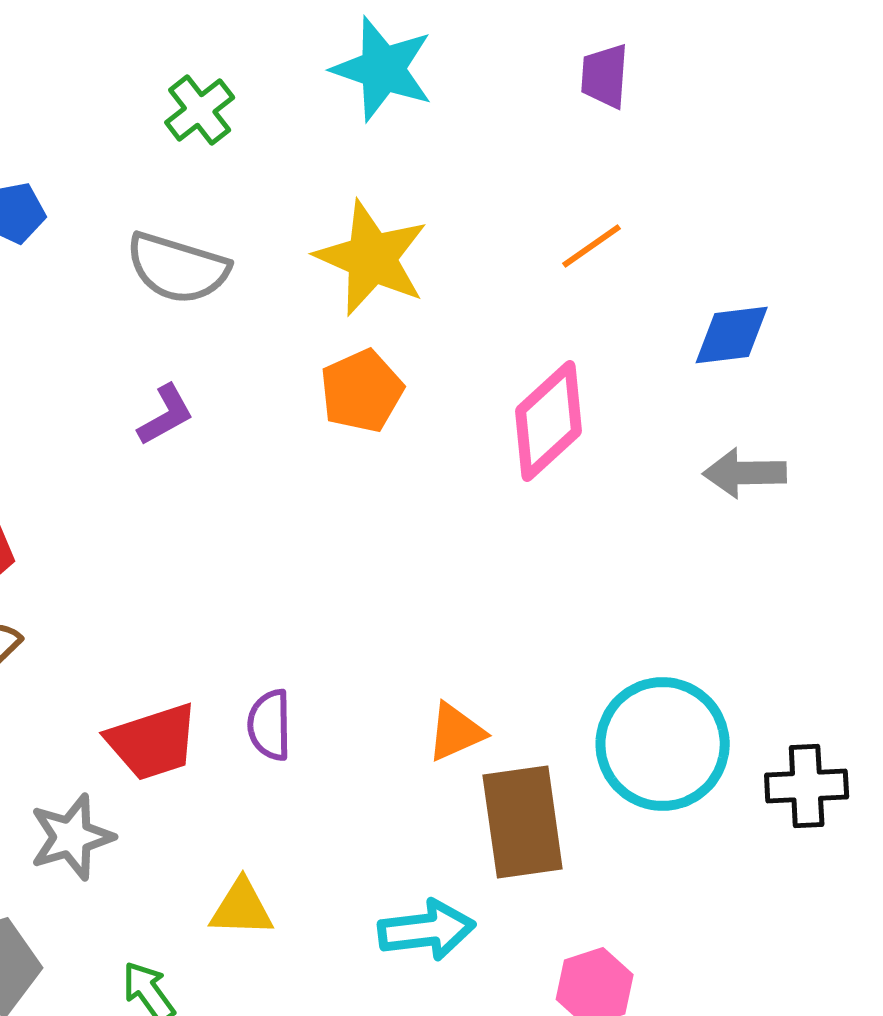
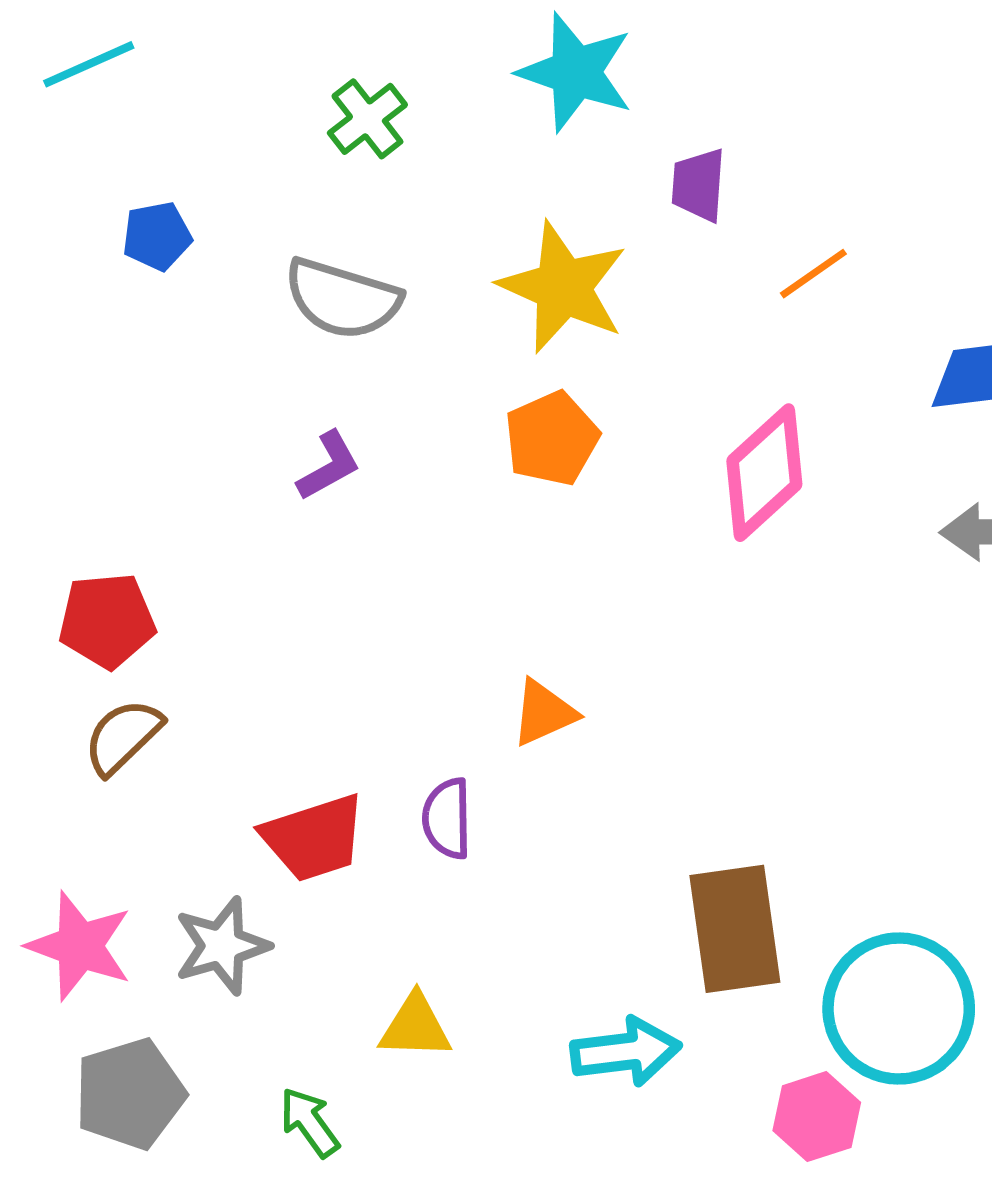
purple trapezoid: (605, 76) -> (698, 185), moved
orange triangle: (456, 732) -> (544, 713), moved
cyan circle: (663, 744) -> (899, 1008), moved

